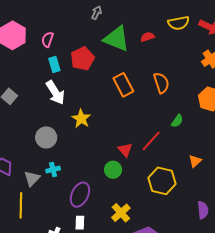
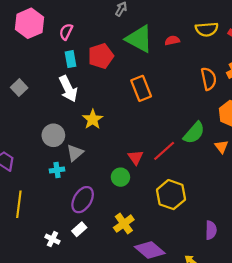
orange semicircle: (161, 83) -> (209, 79), moved
green semicircle: (177, 121) -> (194, 133), size x1.6
orange triangle: (195, 161) -> (221, 147), moved, turned -32
gray triangle: (32, 178) -> (75, 153), moved
white rectangle: (80, 223) -> (79, 229), turned 40

